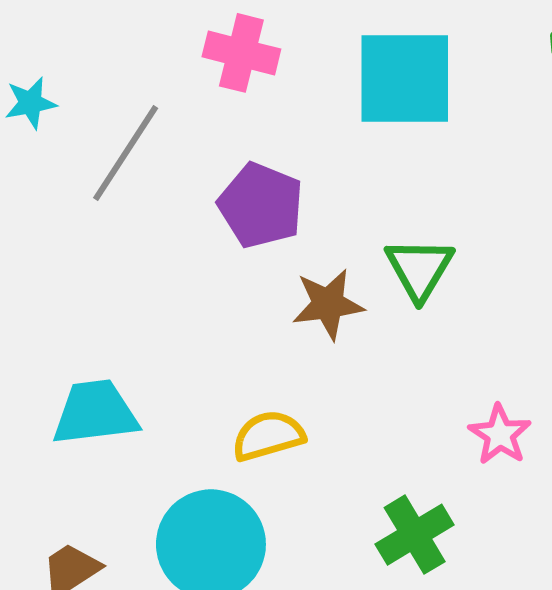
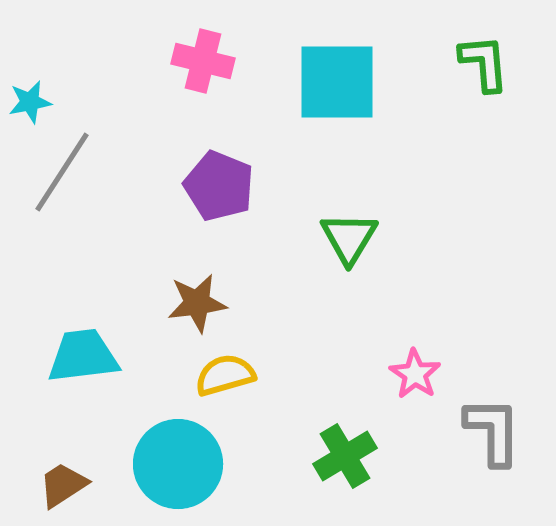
gray line: (126, 153) -> (62, 172), moved
brown star: (328, 304) -> (197, 303), moved

